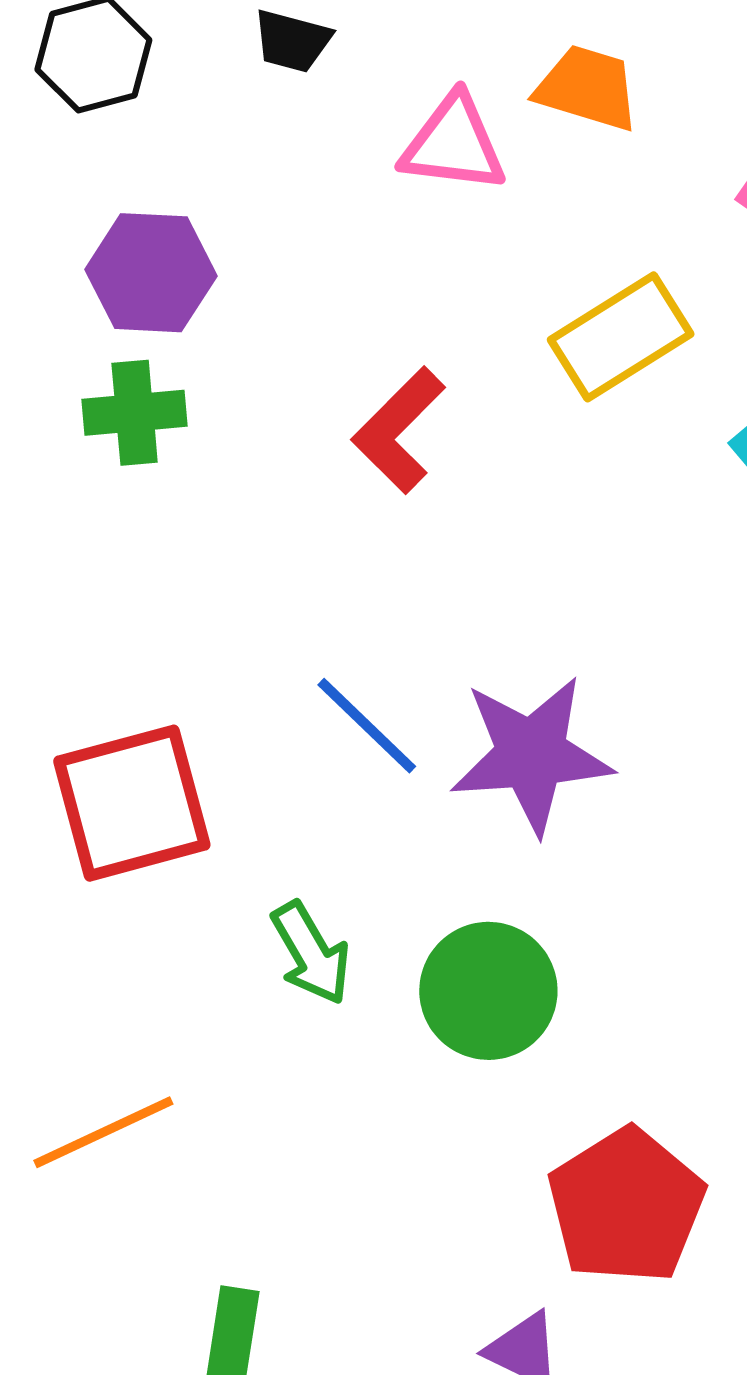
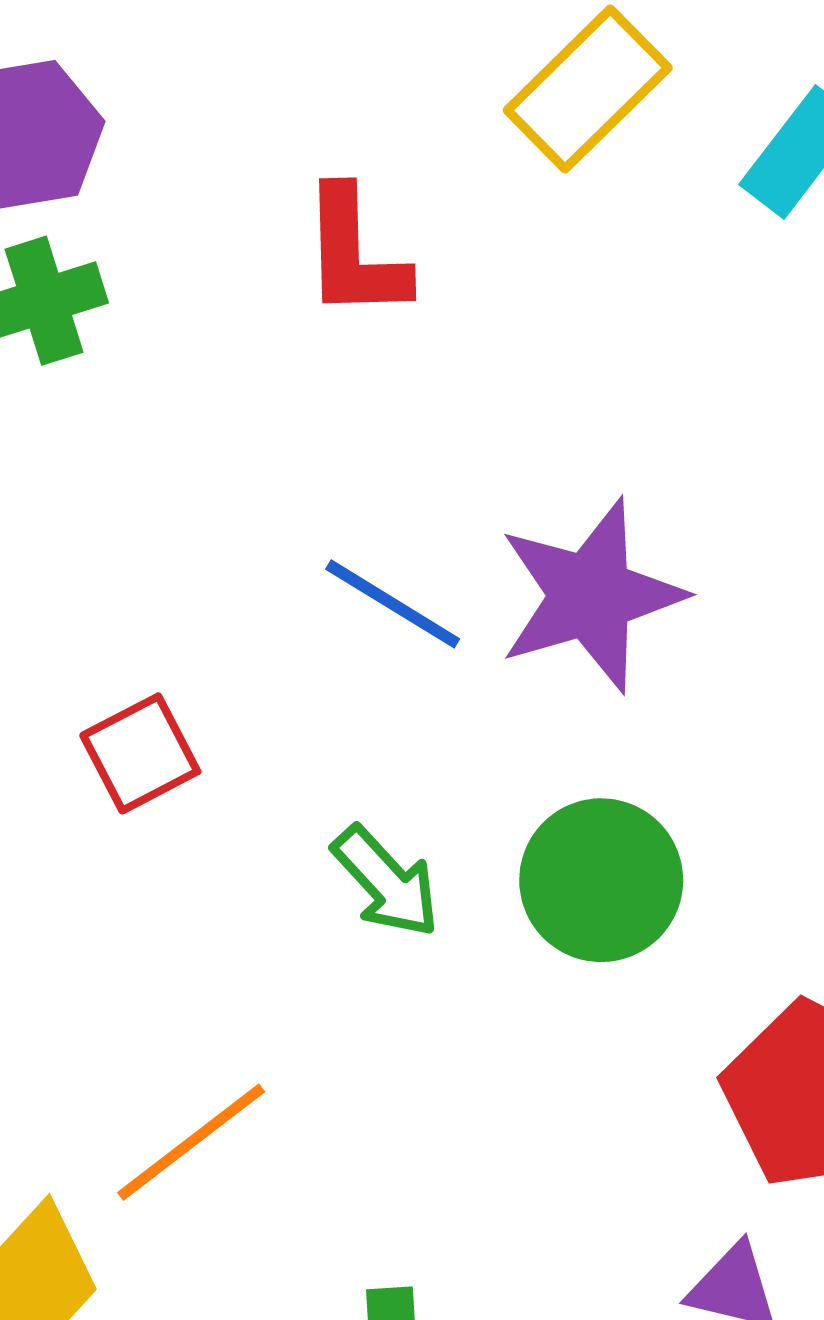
red L-shape: (399, 430) -> (354, 254), turned -34
red square: (132, 803) -> (140, 753), size x0.6

